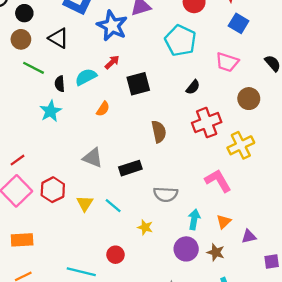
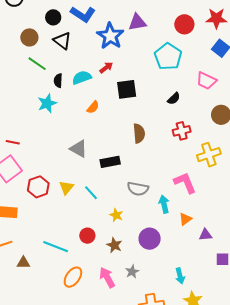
black circle: (24, 13) -> (53, 17), moved
red cross: (207, 123) -> (182, 131), size x0.7
red line: (18, 160) -> (13, 142), turned 40
red hexagon: (53, 190) -> (38, 187), moved
cyan arrow: (194, 219) -> (164, 204), moved, turned -30
brown star: (216, 252) -> (114, 245), moved

